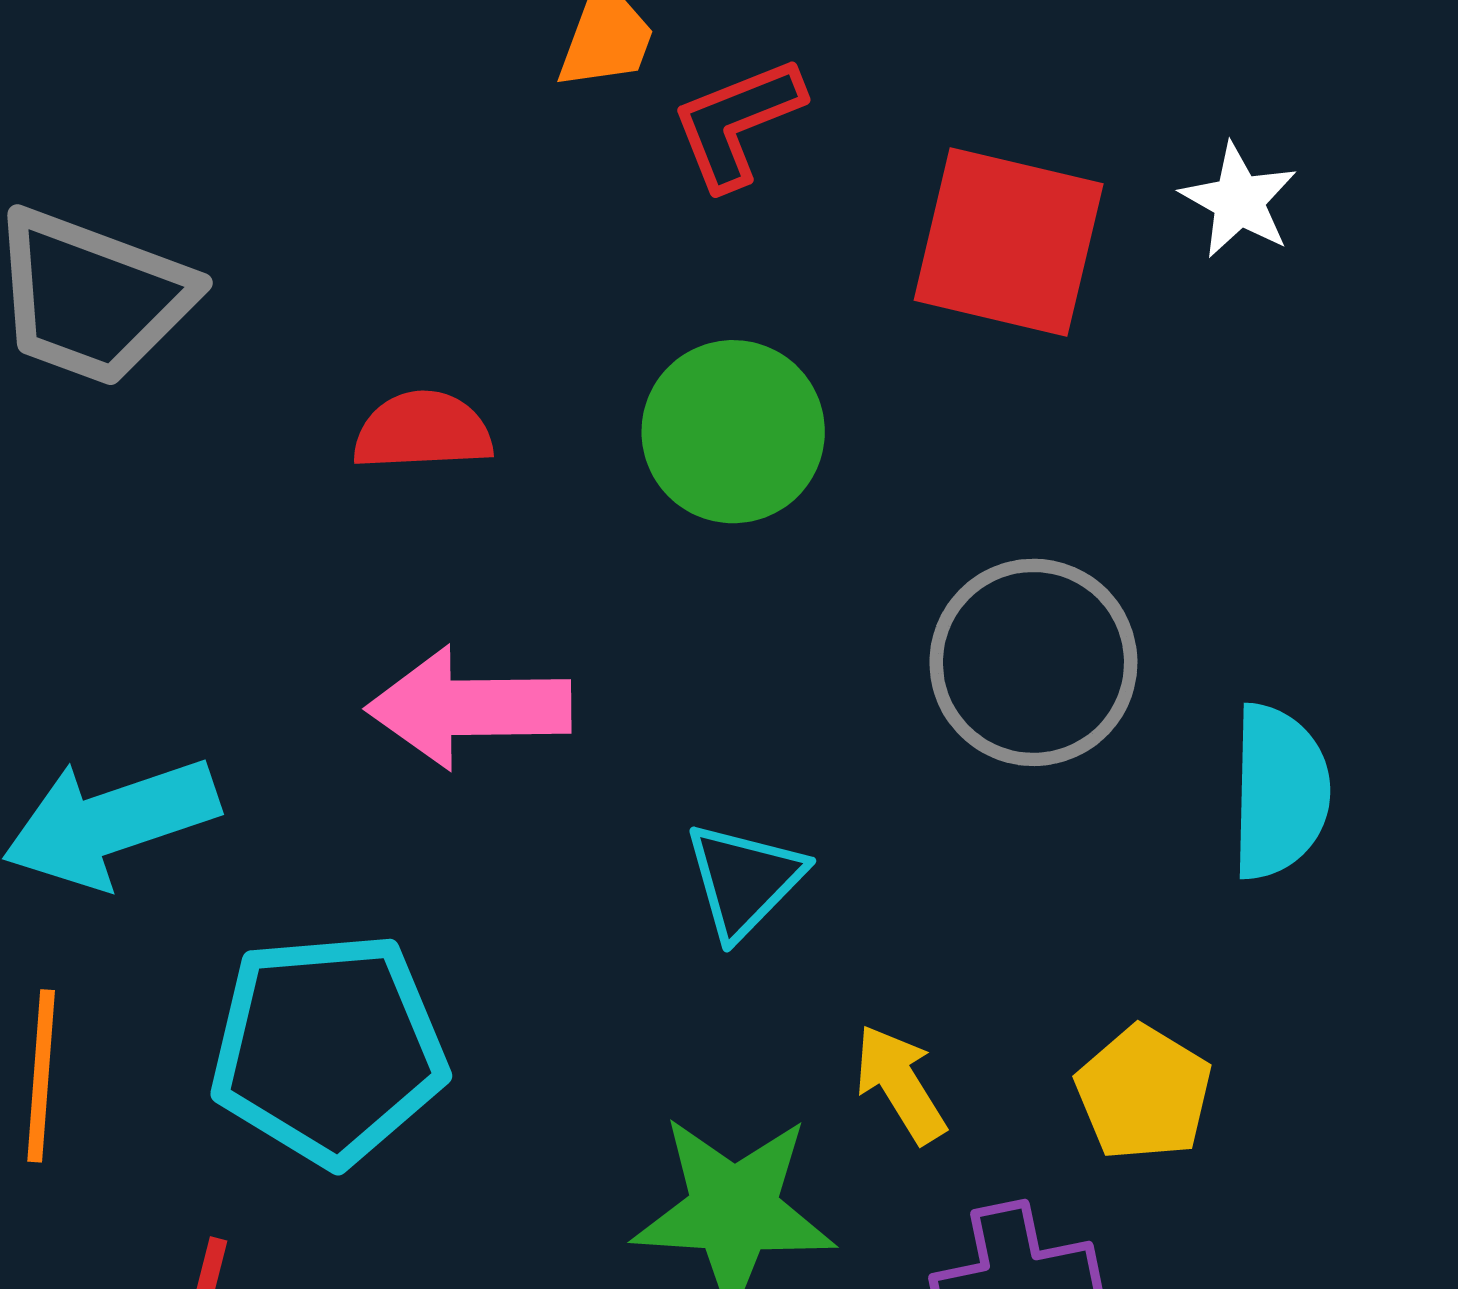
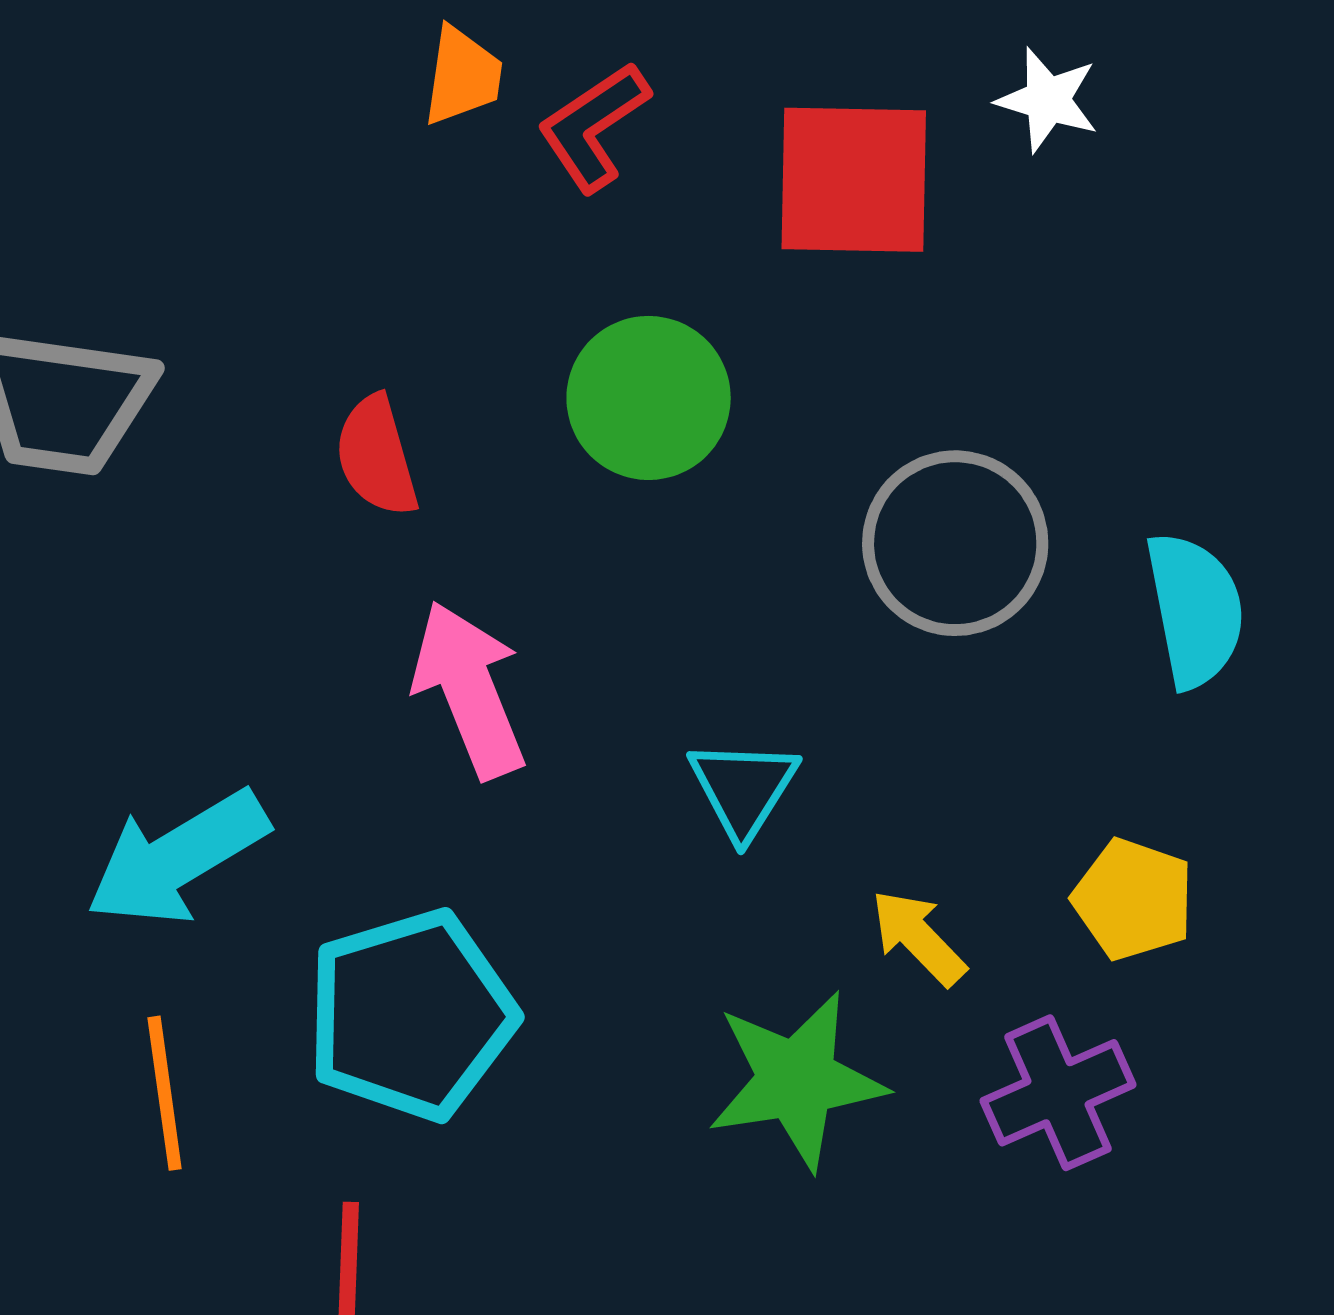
red semicircle: (423, 431) -> (377, 456), turned -91
pink arrow: (469, 708) -> (469, 690), turned 81

